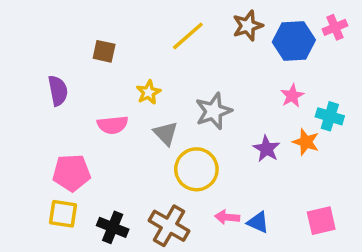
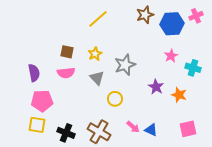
yellow line: (188, 36) -> (98, 19), moved
brown square: (104, 51) -> (67, 52), moved
purple semicircle: (58, 91) -> (34, 73), moved
yellow star: (149, 92) -> (95, 54), moved
orange star: (306, 142) -> (179, 95), moved
yellow circle: (196, 169) -> (115, 99), size x0.6
pink arrow: (227, 217) -> (133, 127), turned -144

